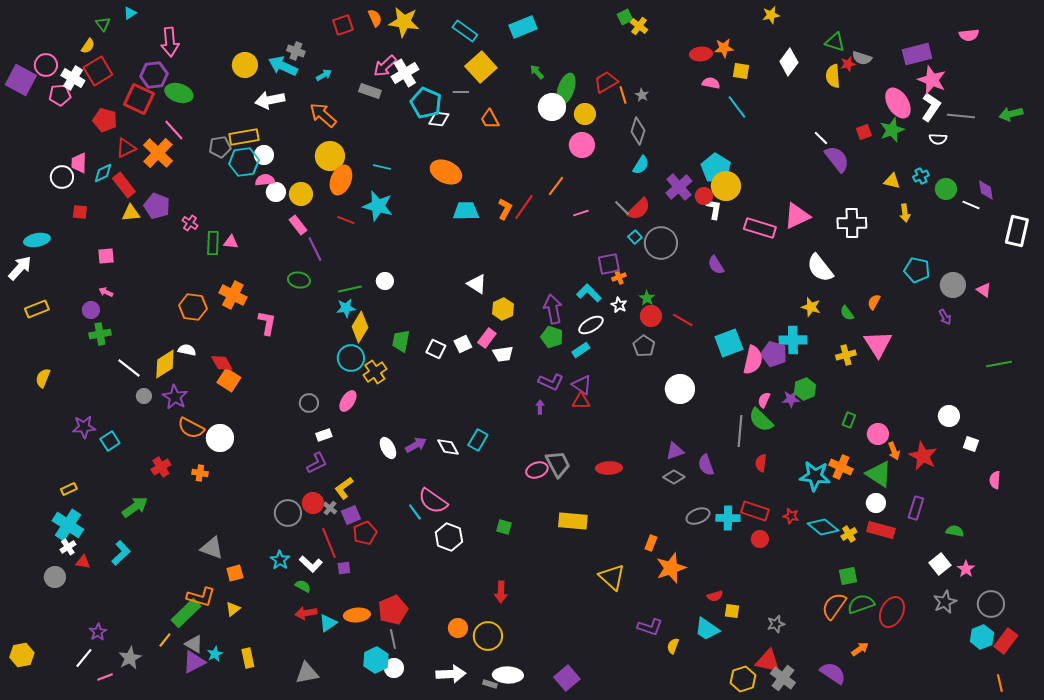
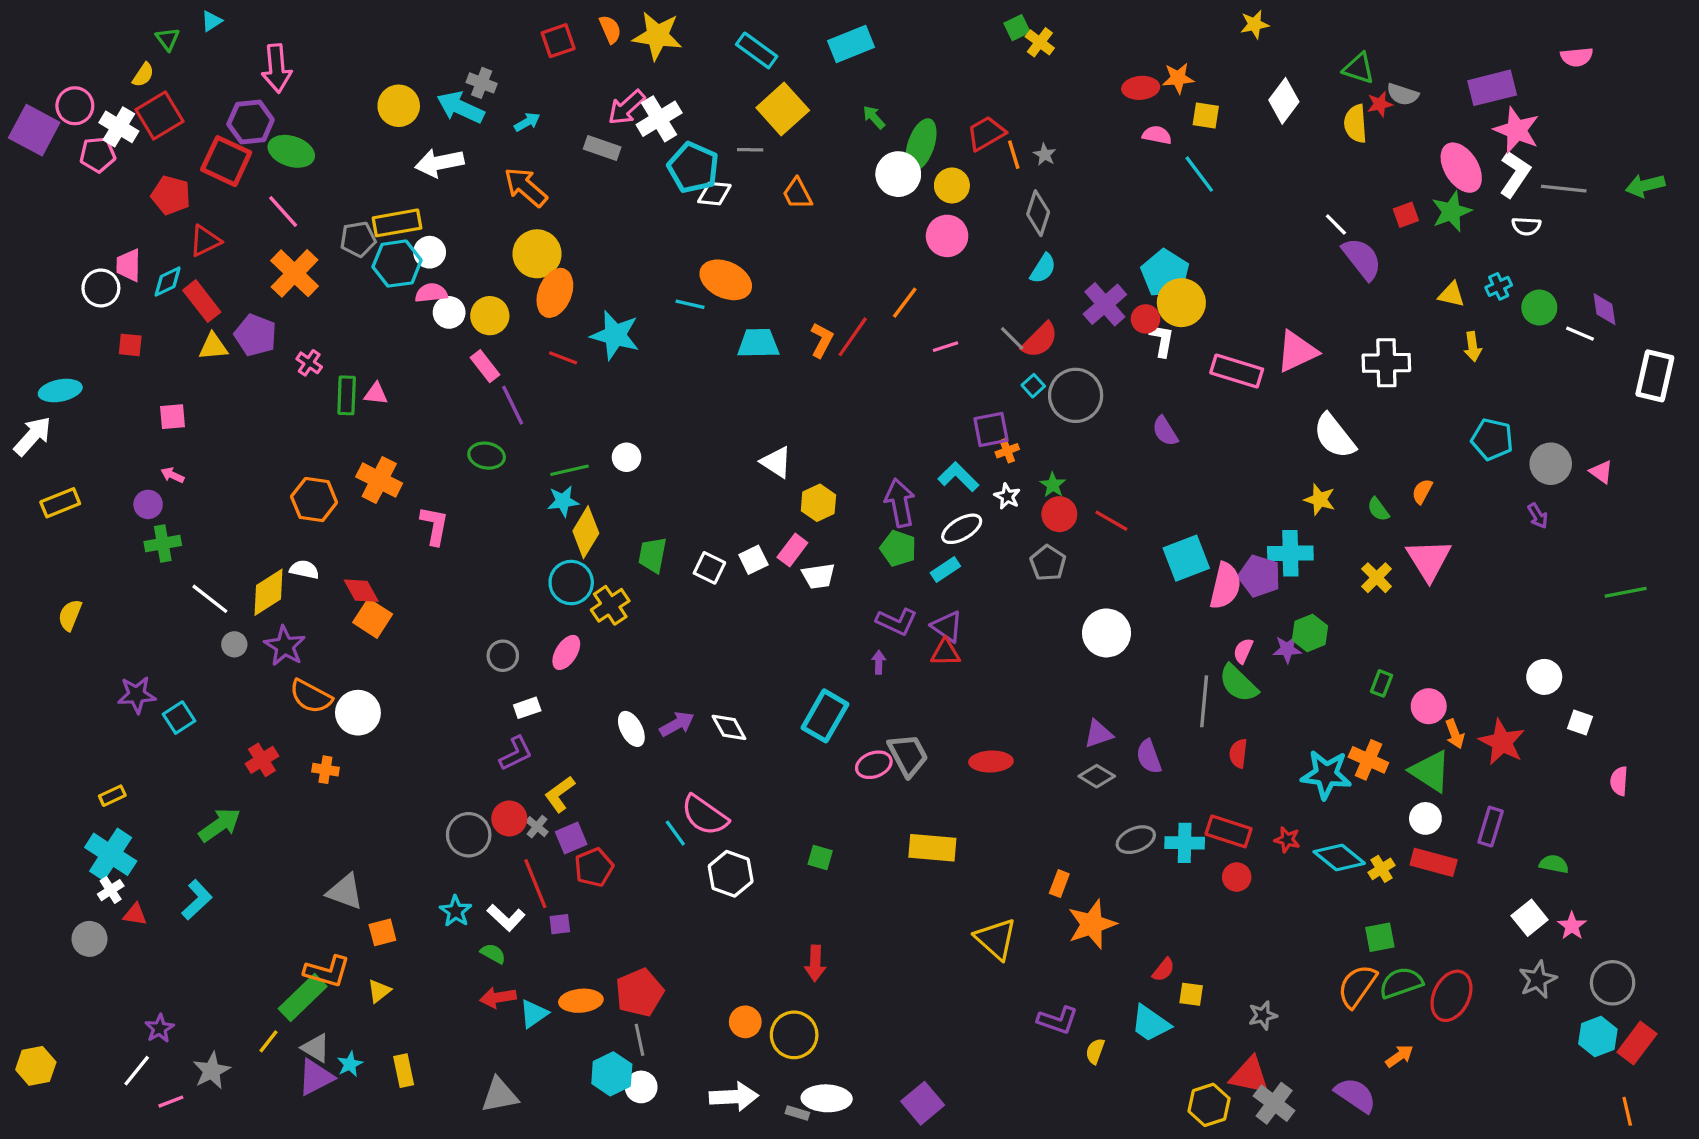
orange cross: (158, 153) -> (295, 273), moved
cyan line: (382, 167) -> (690, 304), moved
yellow cross: (846, 355) -> (1377, 578), turned -30
cyan rectangle: (478, 440) -> (825, 716), moved, size x1.4
red semicircle: (715, 596) -> (1163, 970), turned -35

